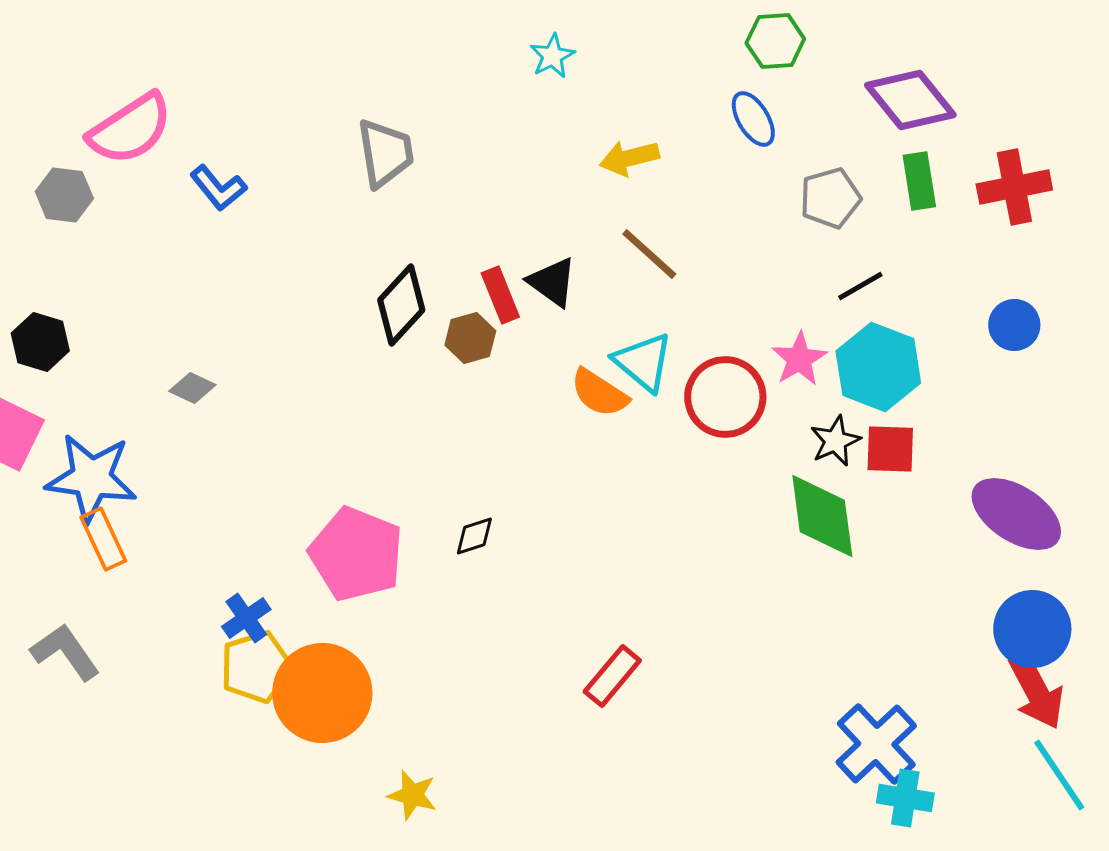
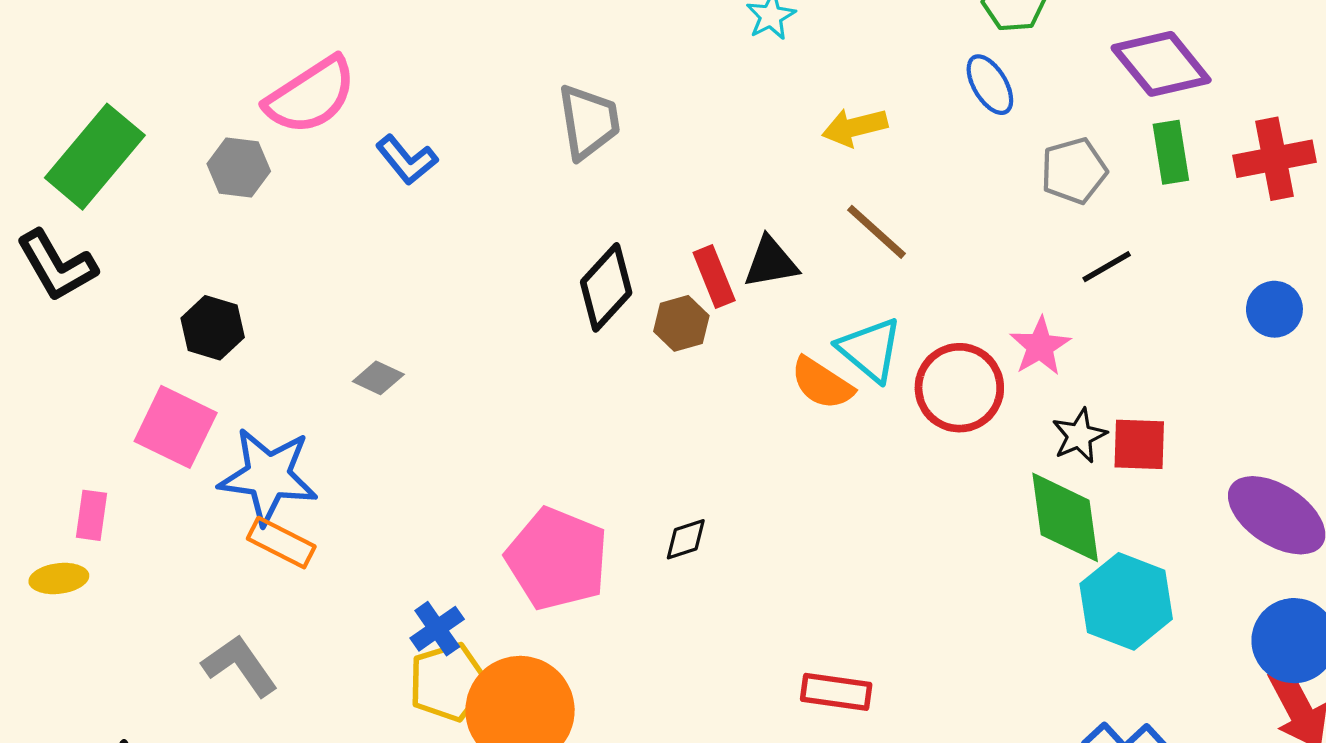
black triangle: (552, 282) -> (771, 262), turned -46
cyan hexagon: (878, 367) -> (1126, 601), moved
orange rectangle: (103, 539) -> (281, 543), turned -38
red rectangle: (612, 676) -> (836, 692), turned 58

